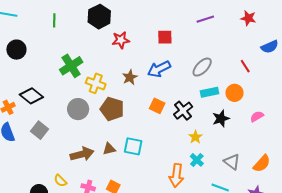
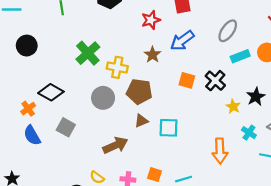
red star: (121, 40) -> (151, 20), moved
black star: (221, 119) -> (256, 97), moved
brown triangle: (109, 149) -> (141, 121), moved
cyan cross: (197, 160) -> (249, 133), moved

